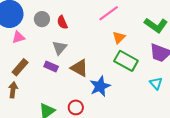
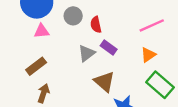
orange triangle: (119, 37) -> (148, 55), moved
purple rectangle: (51, 66) -> (109, 48), moved
brown arrow: (13, 90) -> (43, 93), moved

